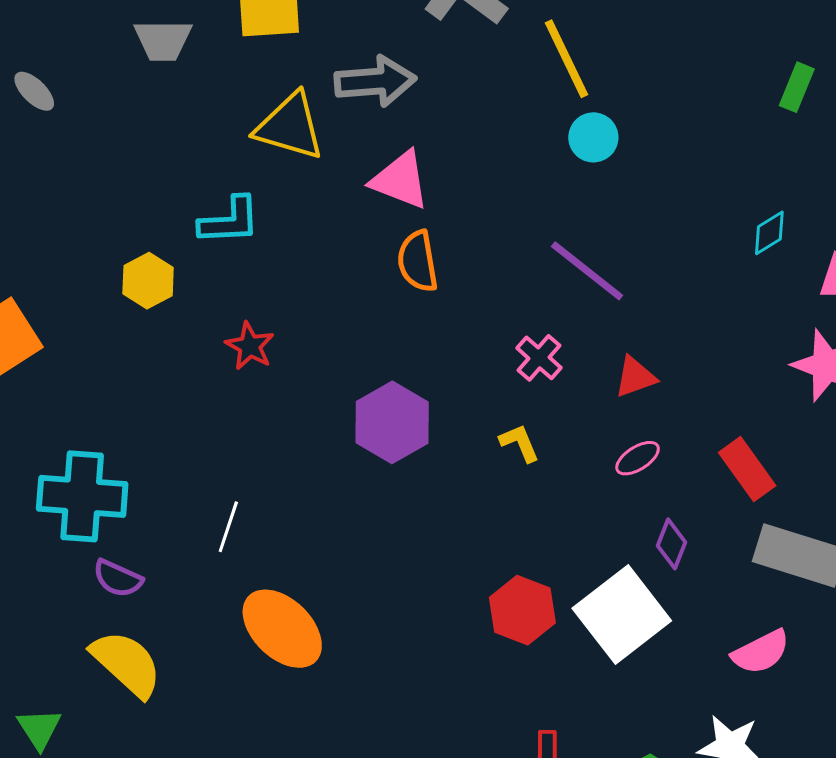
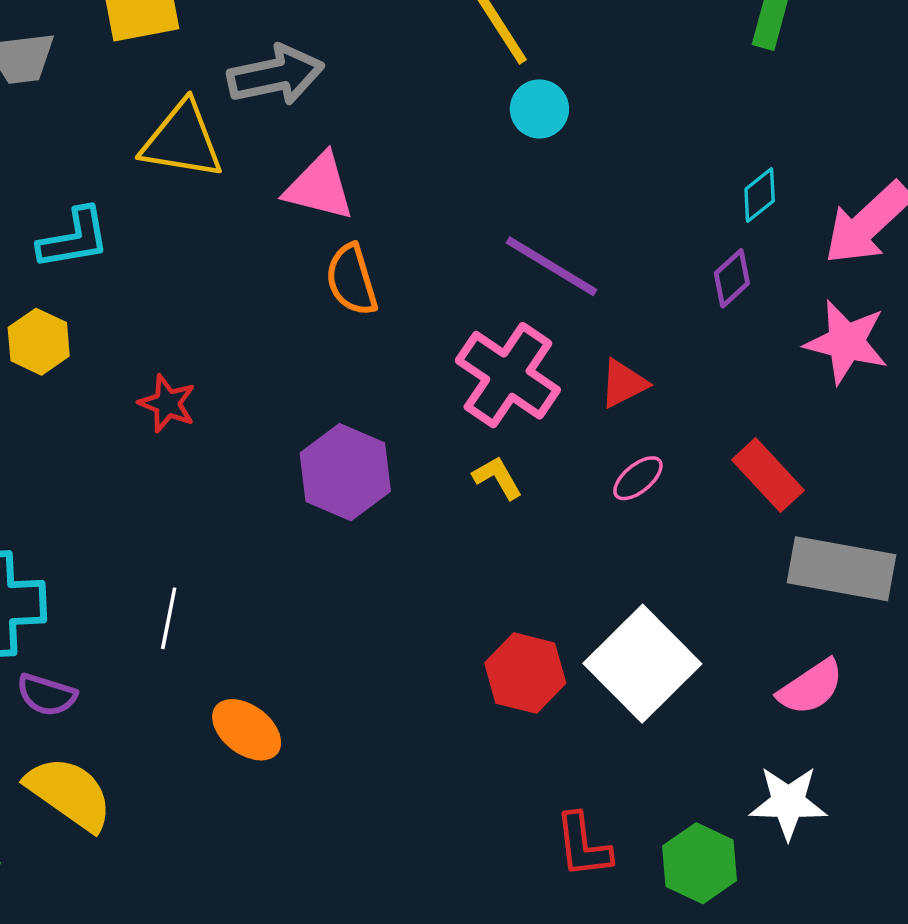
cyan L-shape: (230, 221) -> (74, 239), moved
pink cross: (539, 358) -> (508, 375), size x1.8
purple diamond: (672, 544) -> (732, 278), moved, turned 33
orange ellipse: (282, 629) -> (247, 730), size x0.7

